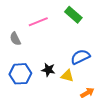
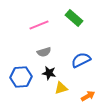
gray semicircle: (15, 39) -> (44, 52), moved, turned -80
yellow triangle: (67, 76) -> (61, 88), moved, turned -32

